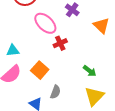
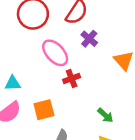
orange square: (40, 70) -> (44, 110), turned 30

